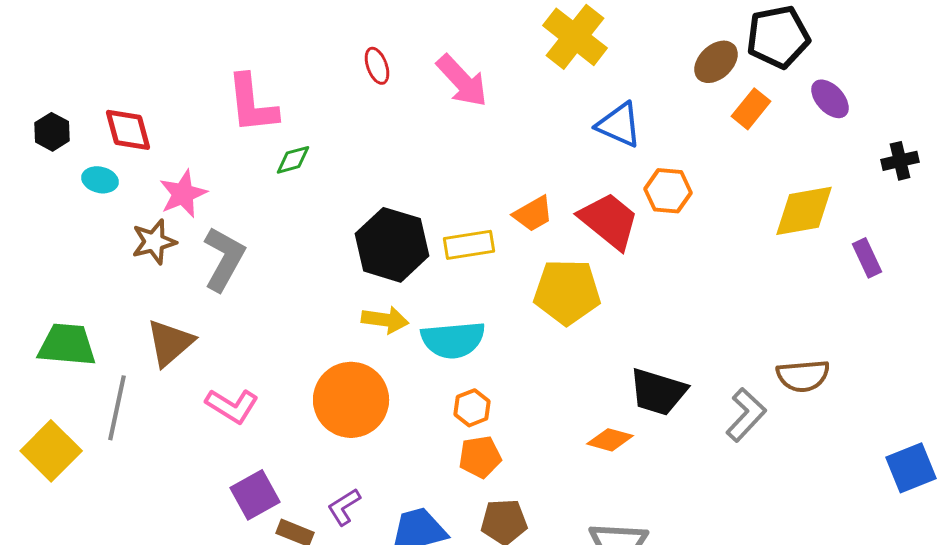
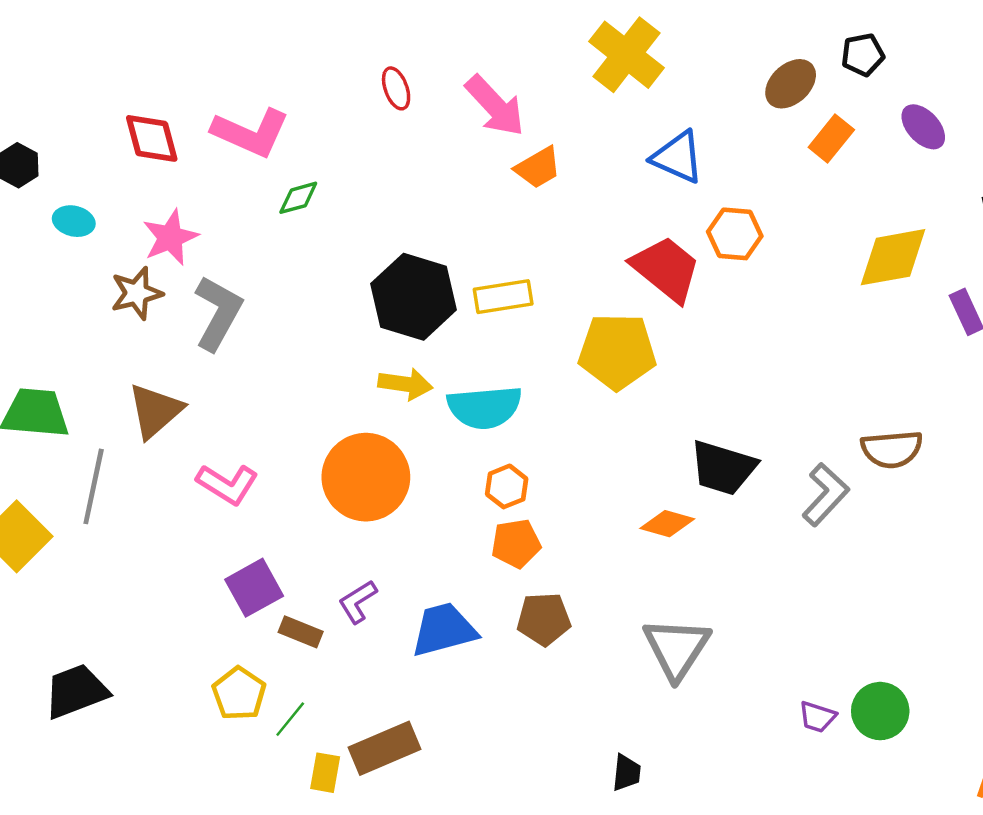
black pentagon: (778, 37) -> (863, 55), size x0.6
pink L-shape: (252, 104) -> (251, 133), turned -60
red diamond: (128, 130) -> (152, 138), moved
orange trapezoid: (533, 214) -> (538, 168), moved

